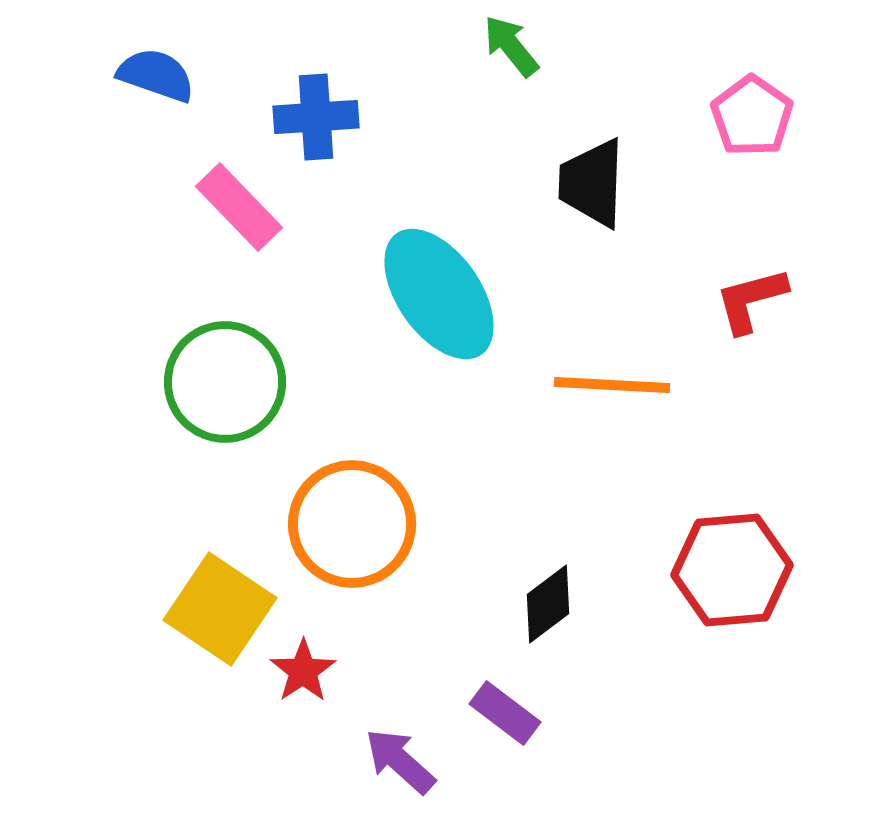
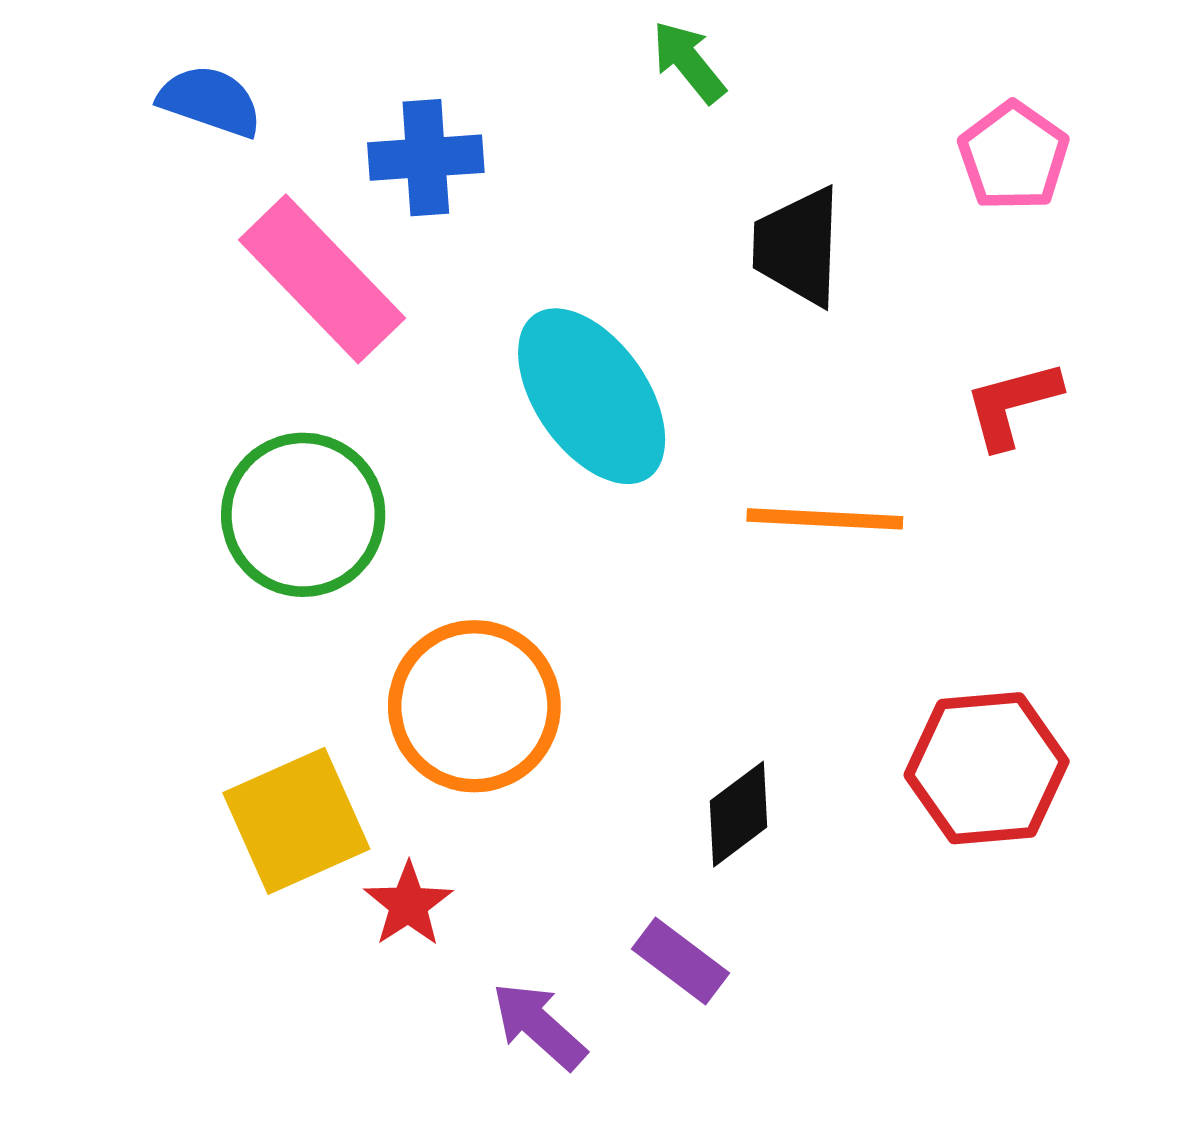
pink rectangle: (239, 207) -> (322, 279), size x1.4
yellow square: (220, 609) -> (296, 821), turned 32

